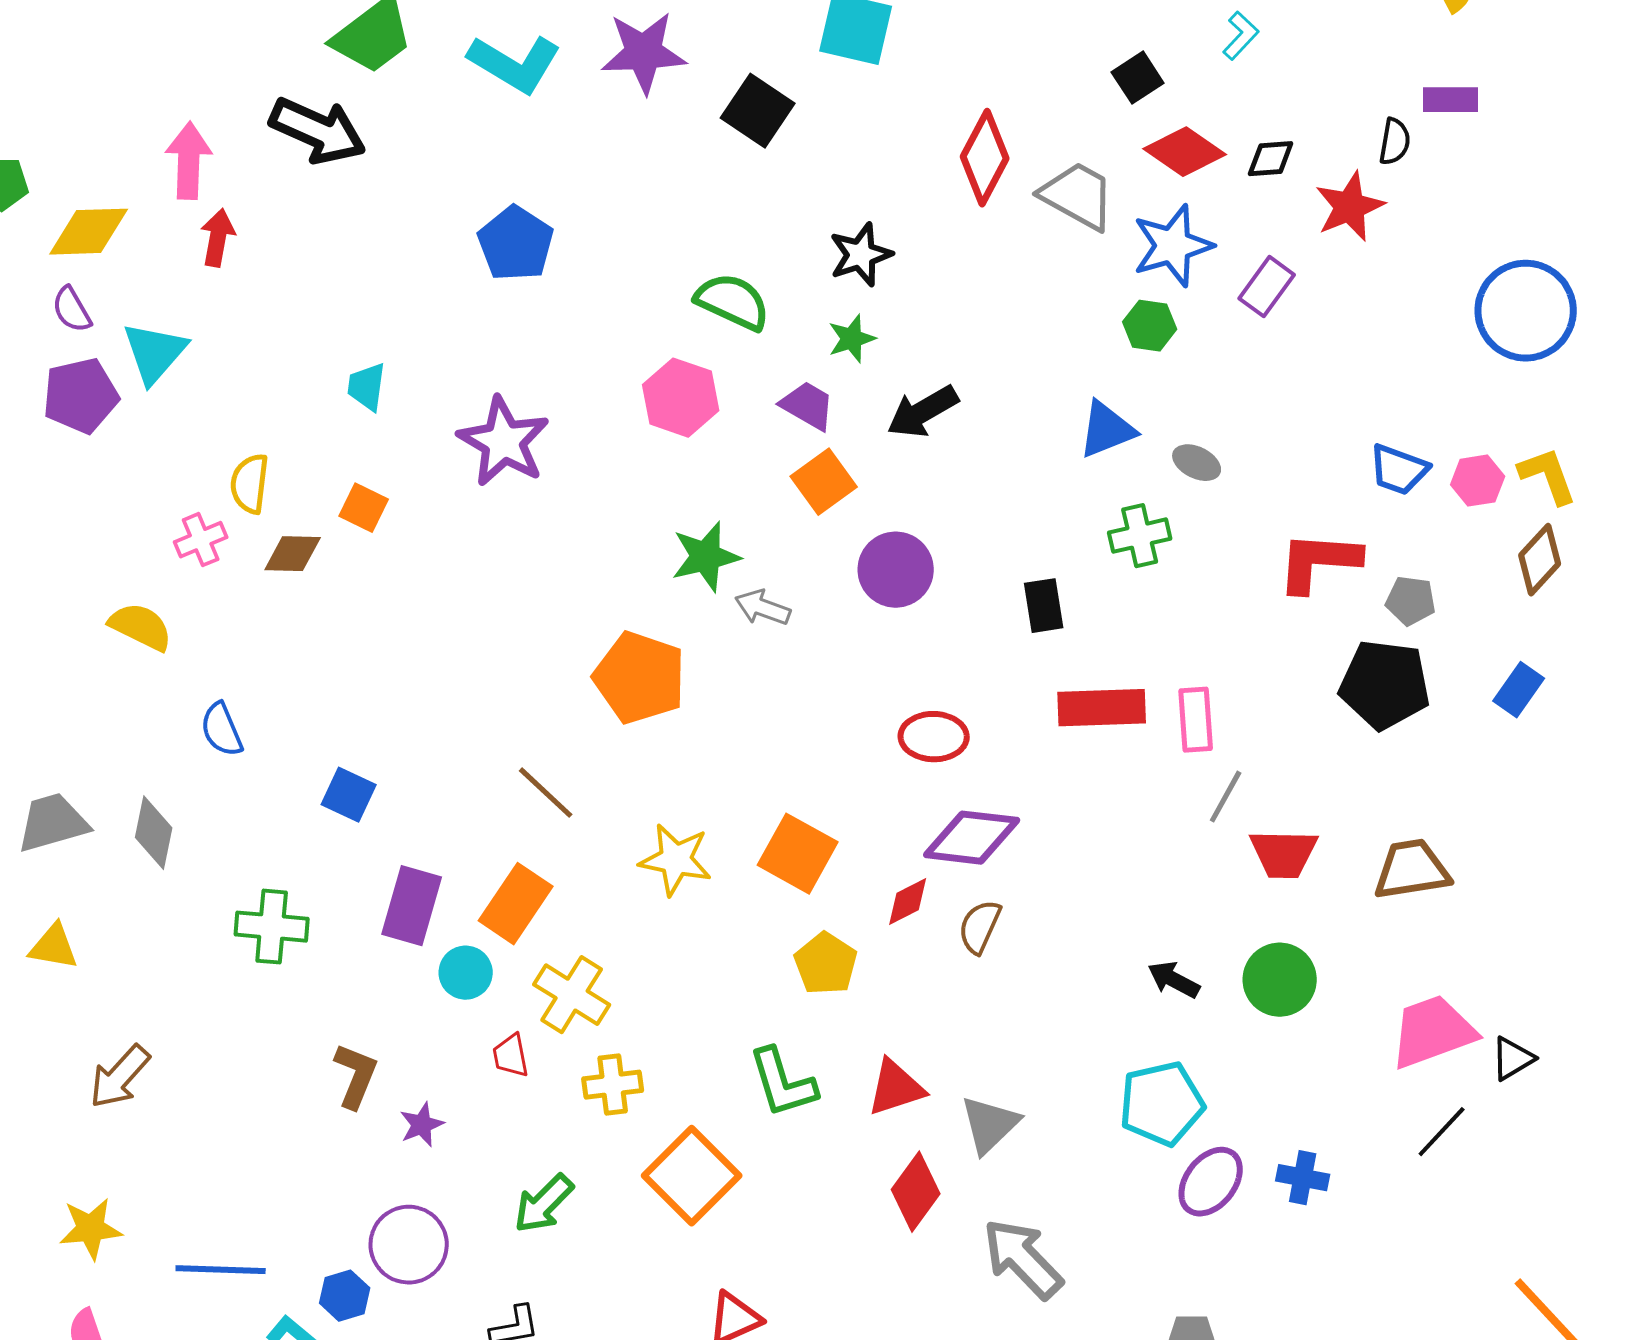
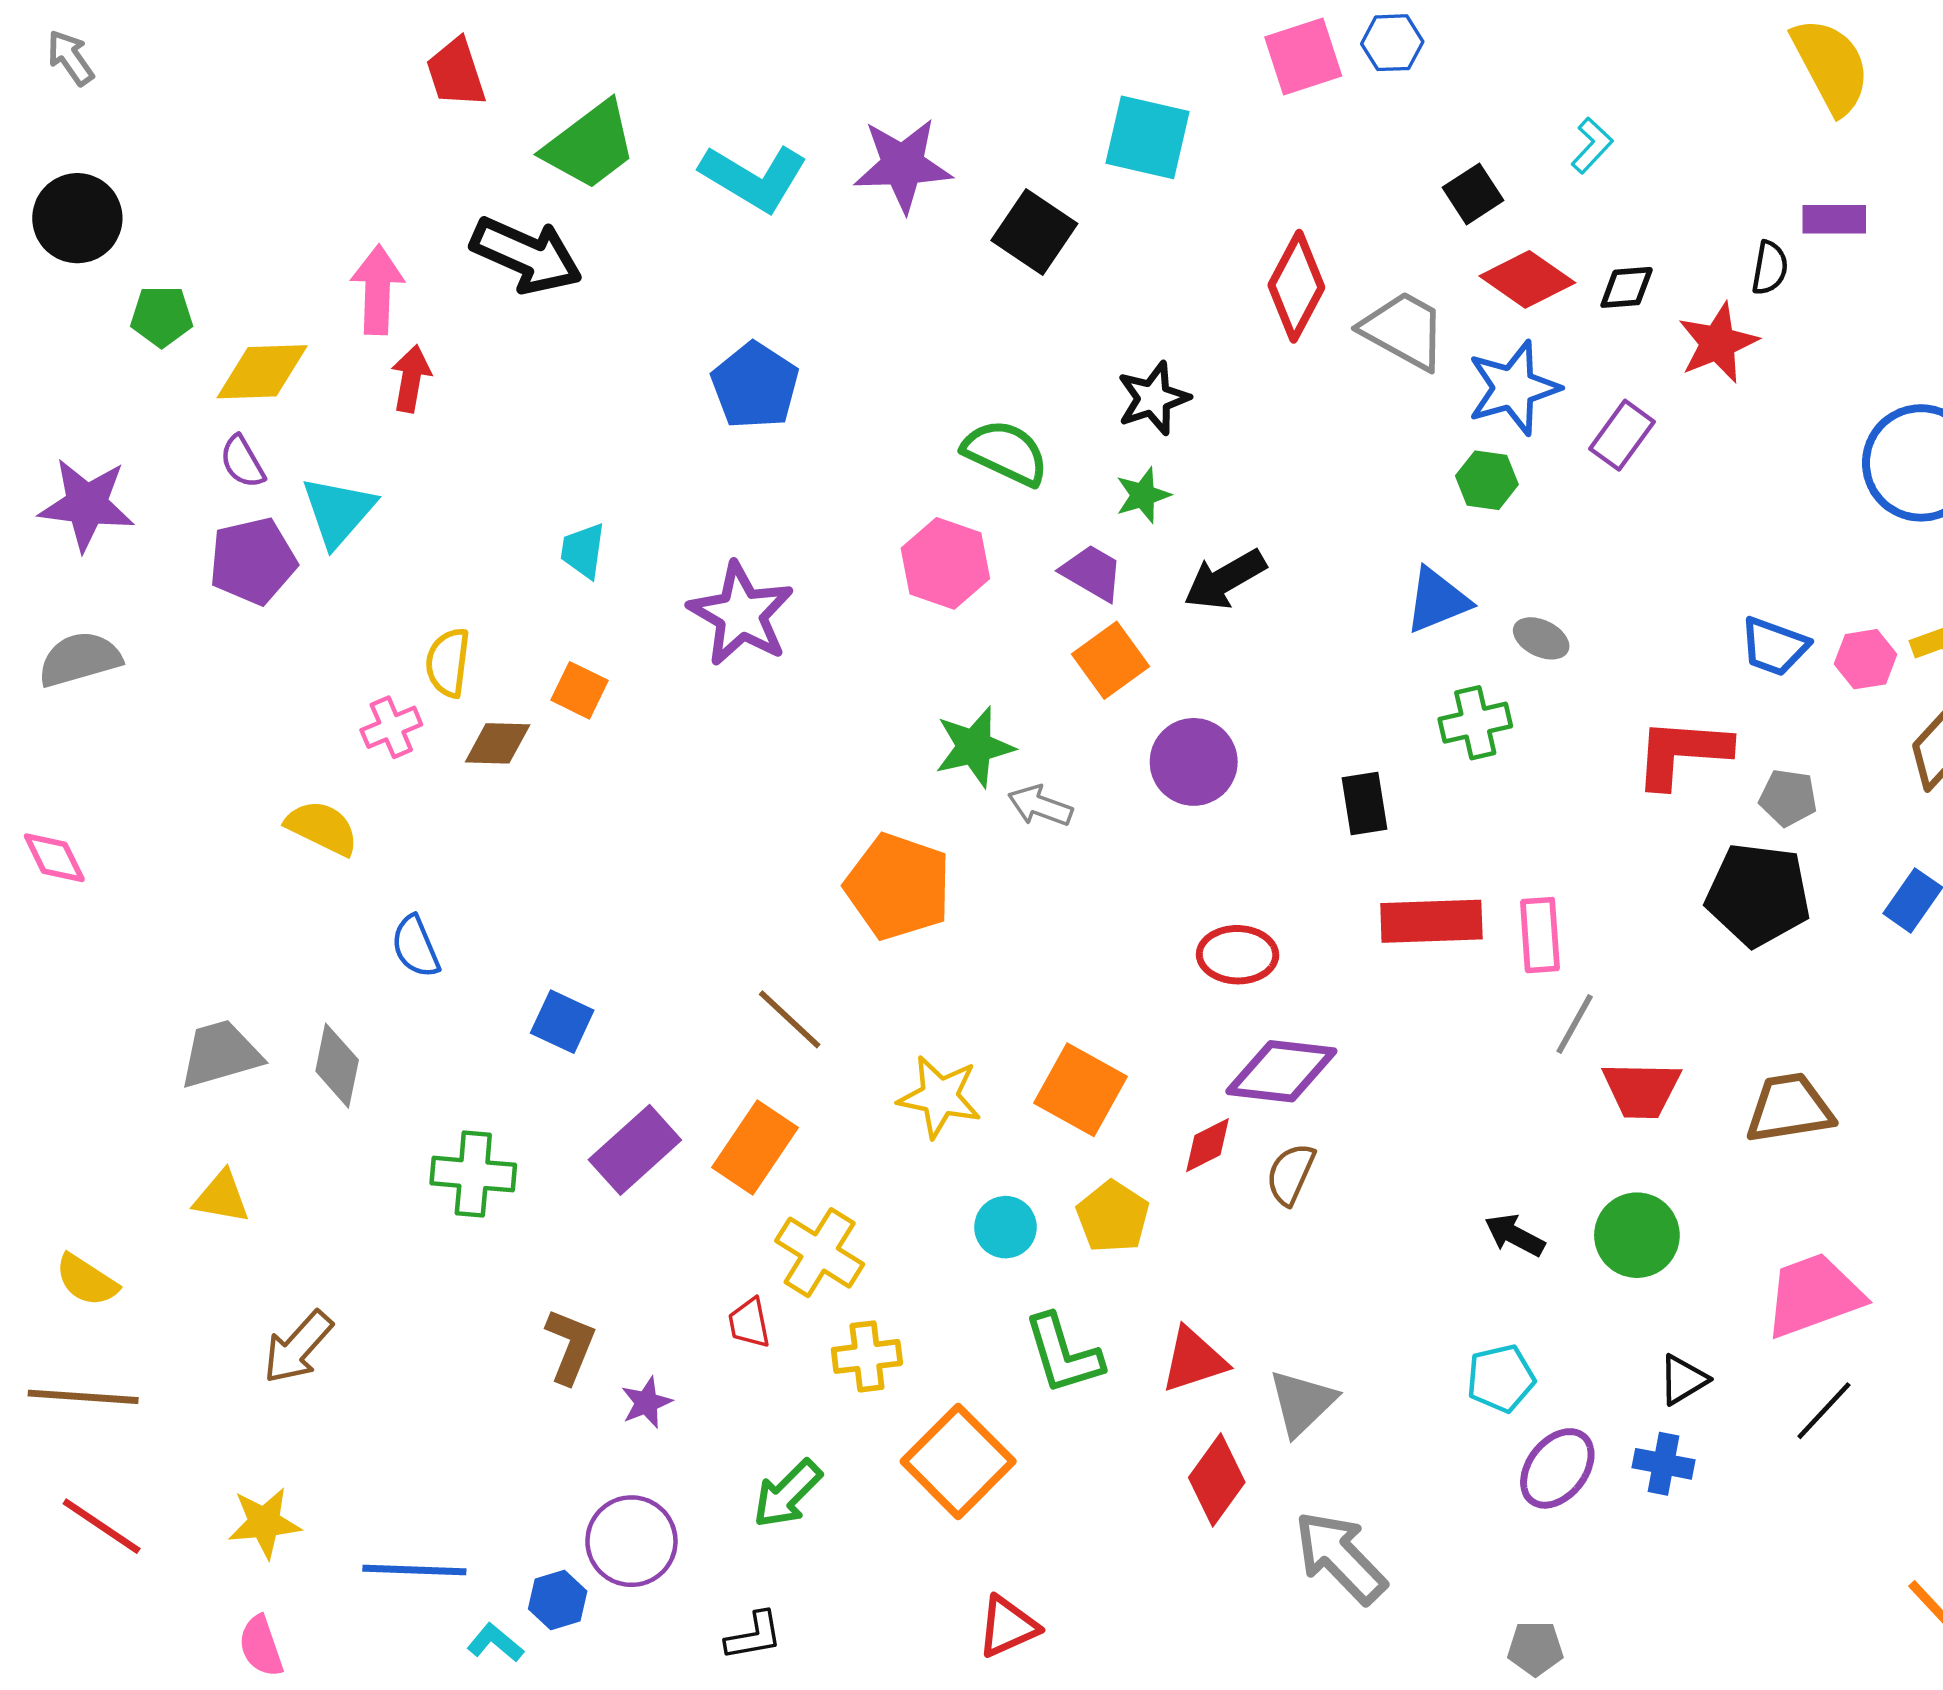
purple rectangle: (412, 906) -> (635, 1150), turned 32
cyan circle: (466, 973) -> (1005, 1227), moved
black triangle: (1513, 1059) -> (1683, 1380), moved
cyan pentagon: (1162, 1104) -> (1501, 1378), size x0.7

